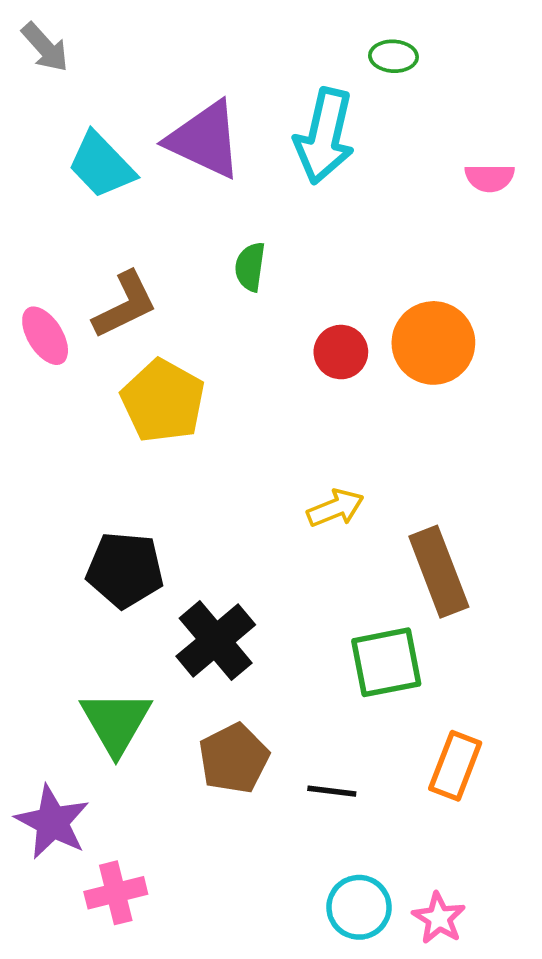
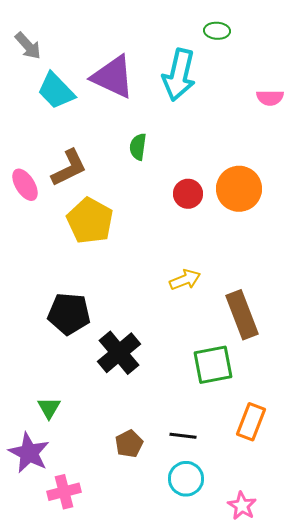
gray arrow: (45, 47) -> (28, 46), moved
green triangle: (116, 722) -> (49, 408), moved, size x0.6
brown pentagon: (234, 758) -> (129, 444), moved, size x0.7
cyan circle: (359, 907) -> (186, 479), moved

